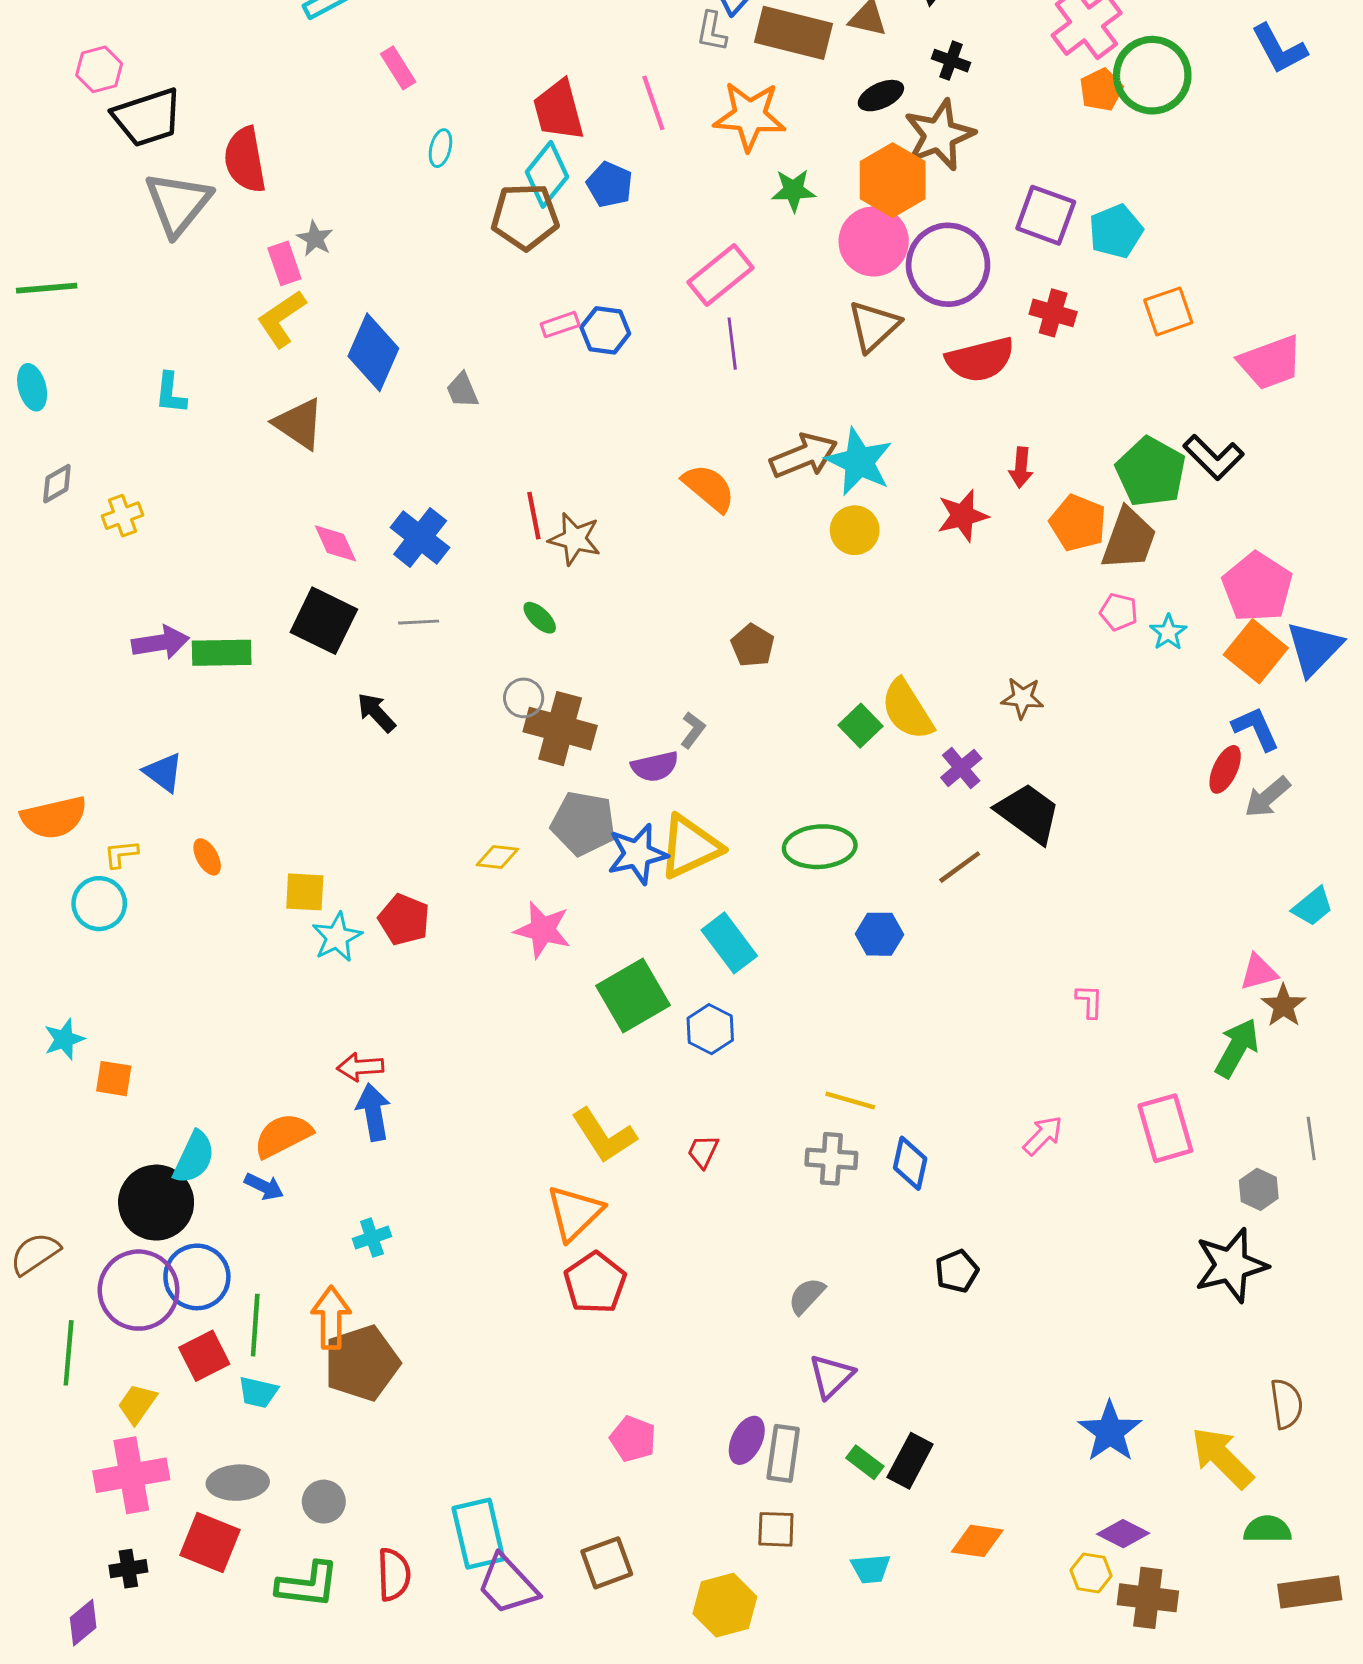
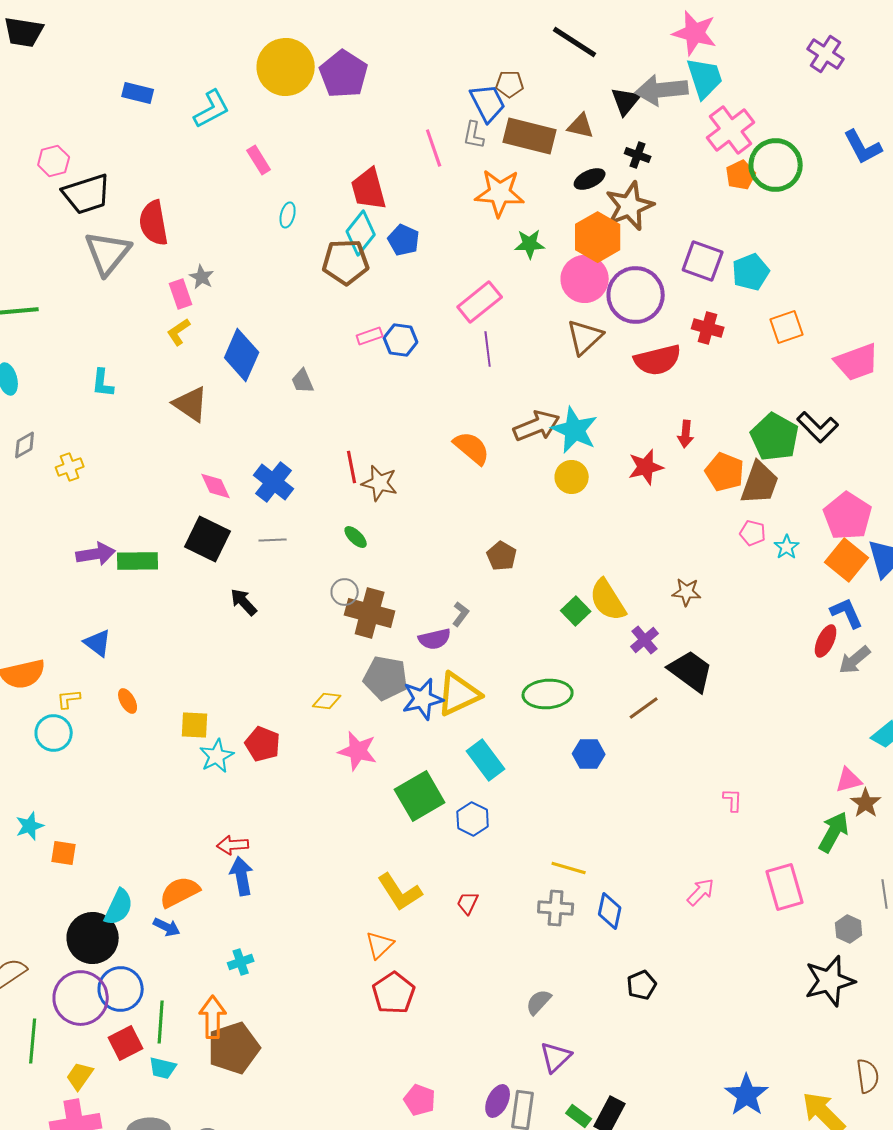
pink line: (653, 103) -> (434, 148), moved
yellow L-shape: (281, 319) -> (179, 332), size x0.7
orange triangle: (575, 1213) -> (380, 945), size x0.7

